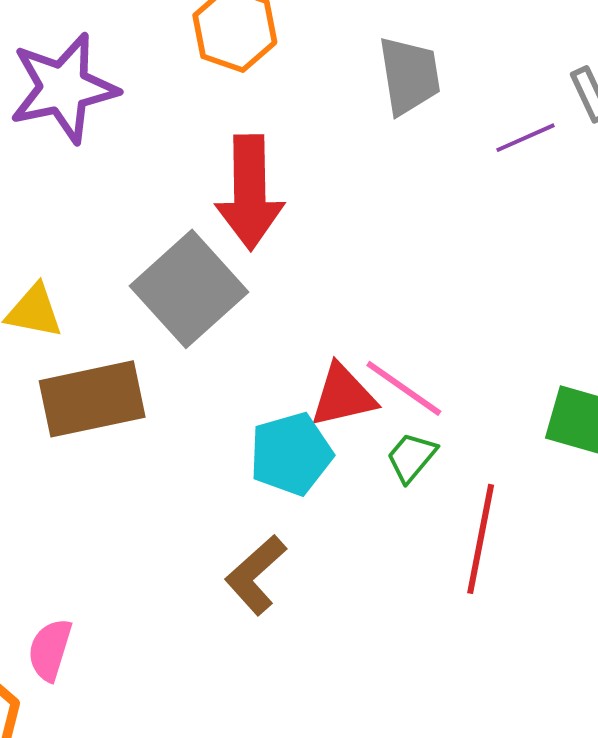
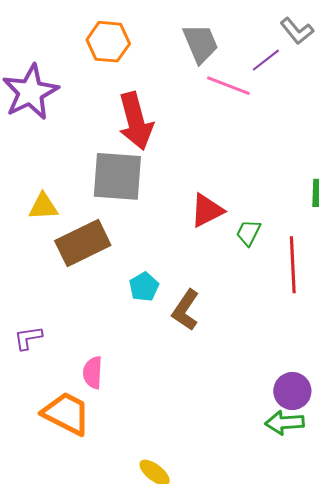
gray square: (189, 289) -> (117, 176), turned -30
pink line: (404, 388) -> (228, 86), moved
cyan pentagon: (291, 454) -> (144, 287), moved, size x0.7

